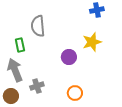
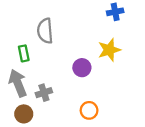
gray cross: (37, 86) -> (44, 93), moved
brown circle: (11, 96) -> (24, 114), moved

